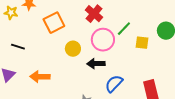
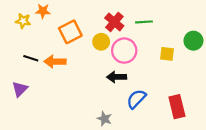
green line: (124, 29) -> (144, 22), moved, turned 42
yellow circle: (73, 49) -> (101, 42), moved
orange arrow: (40, 77) -> (55, 62), moved

